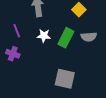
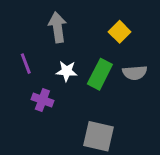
purple cross: (13, 54) -> (42, 100), moved

